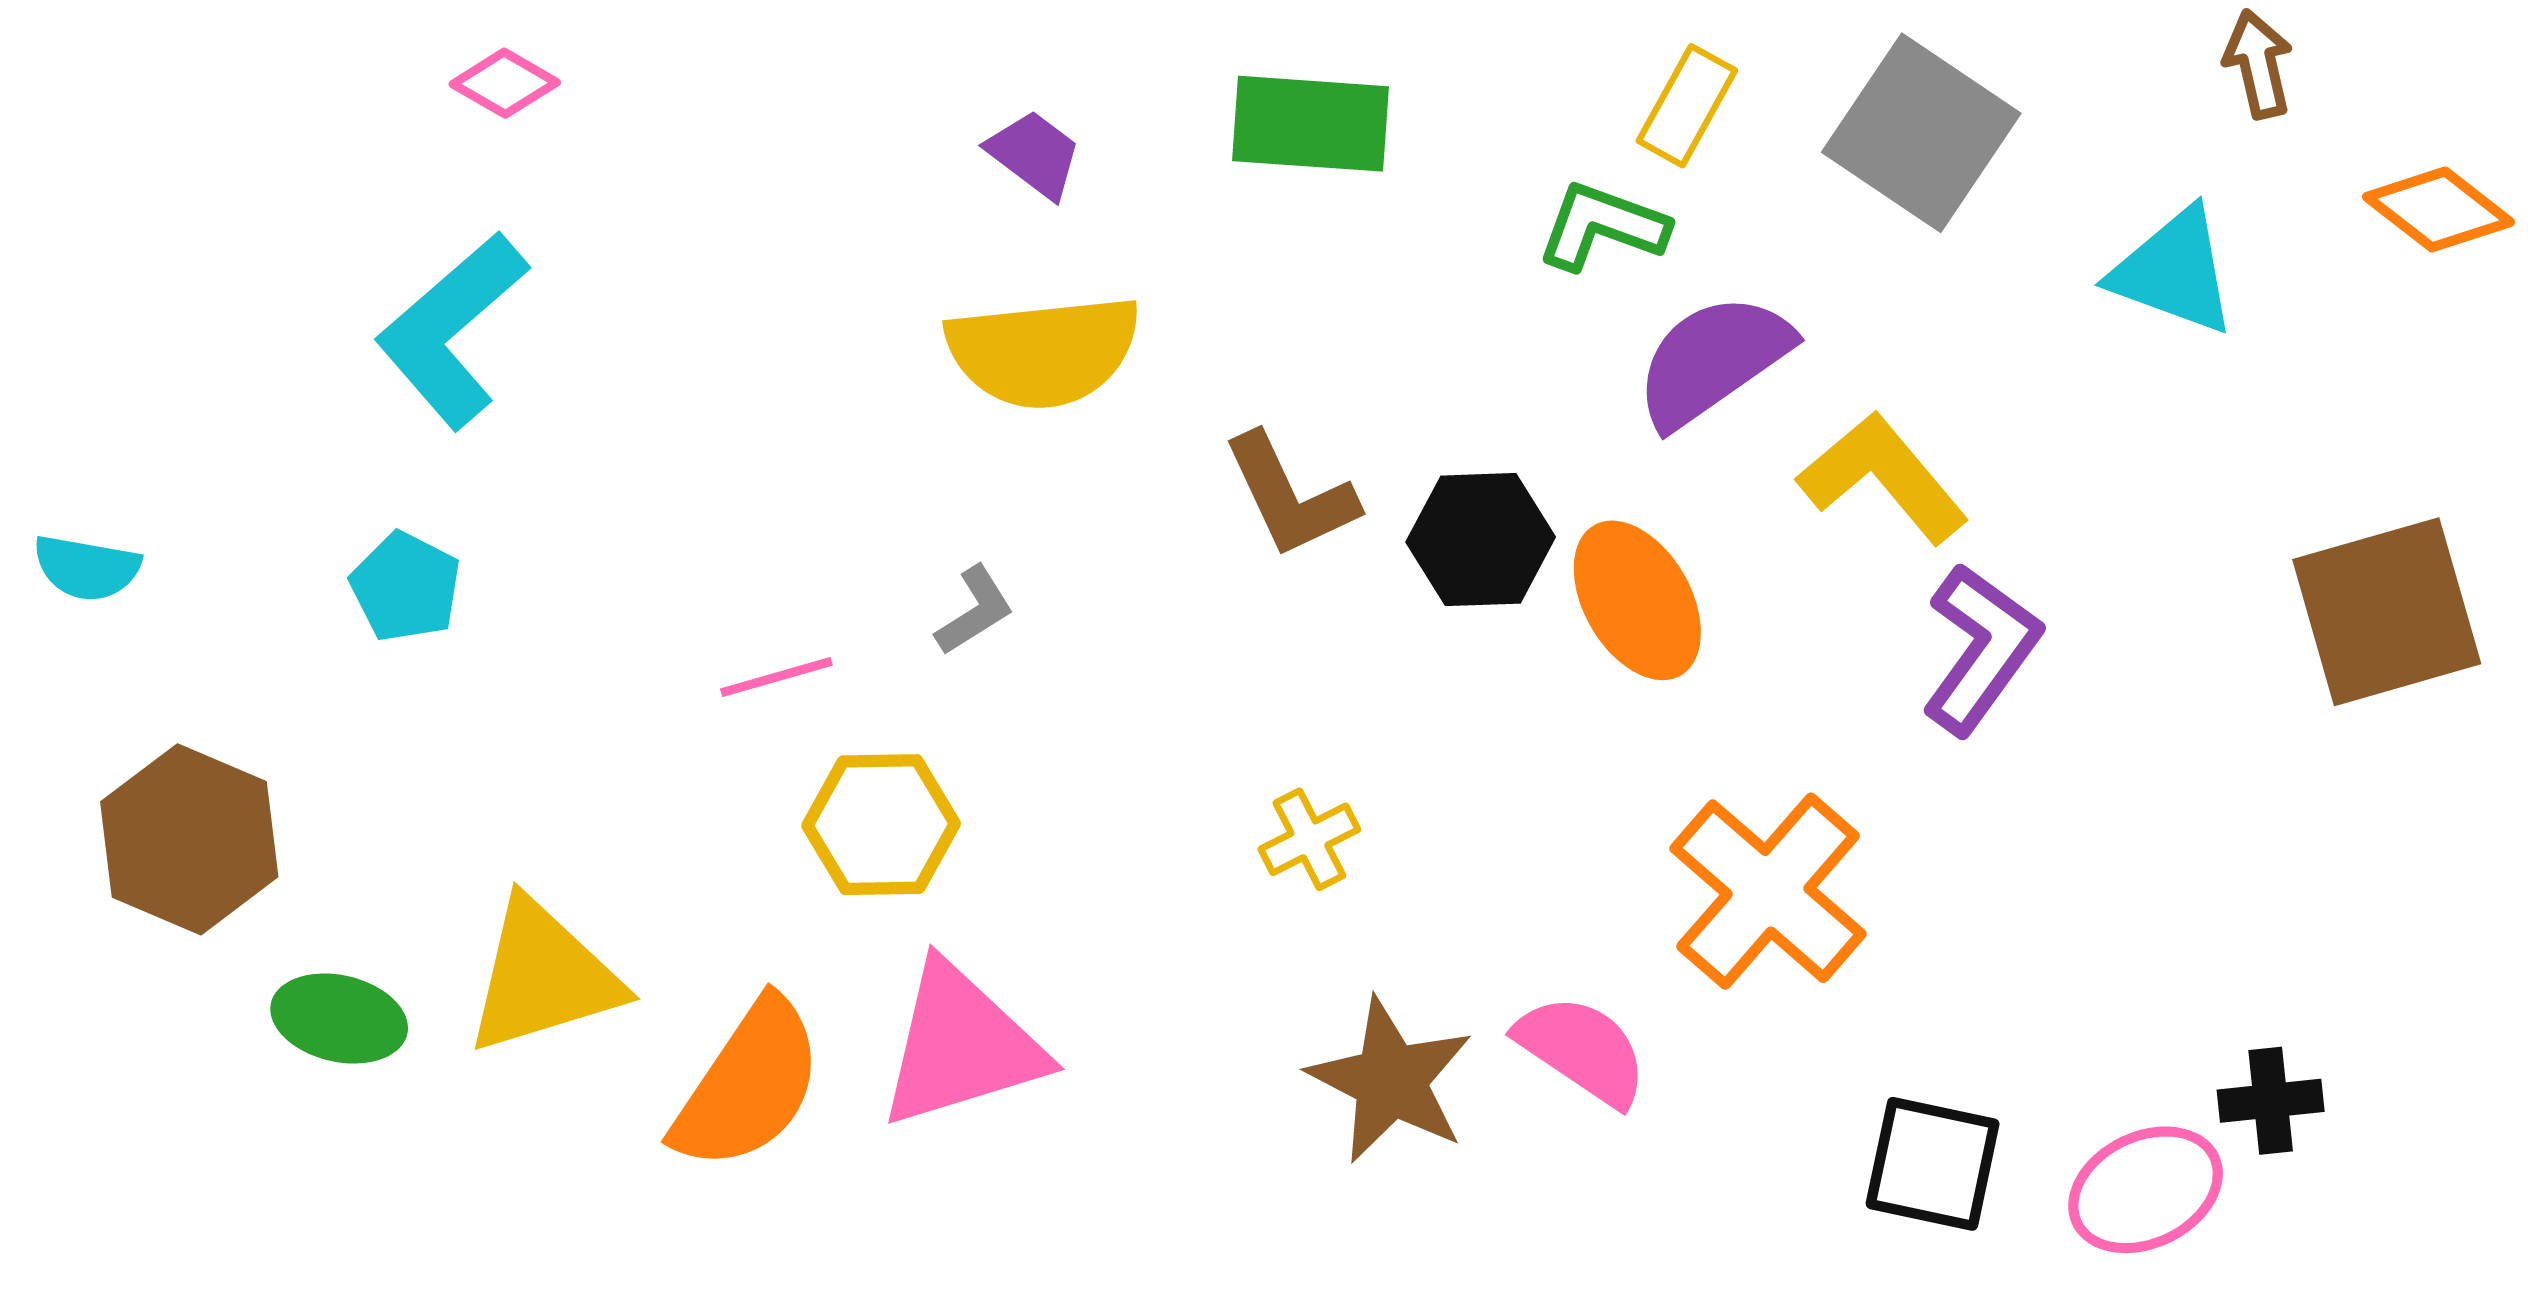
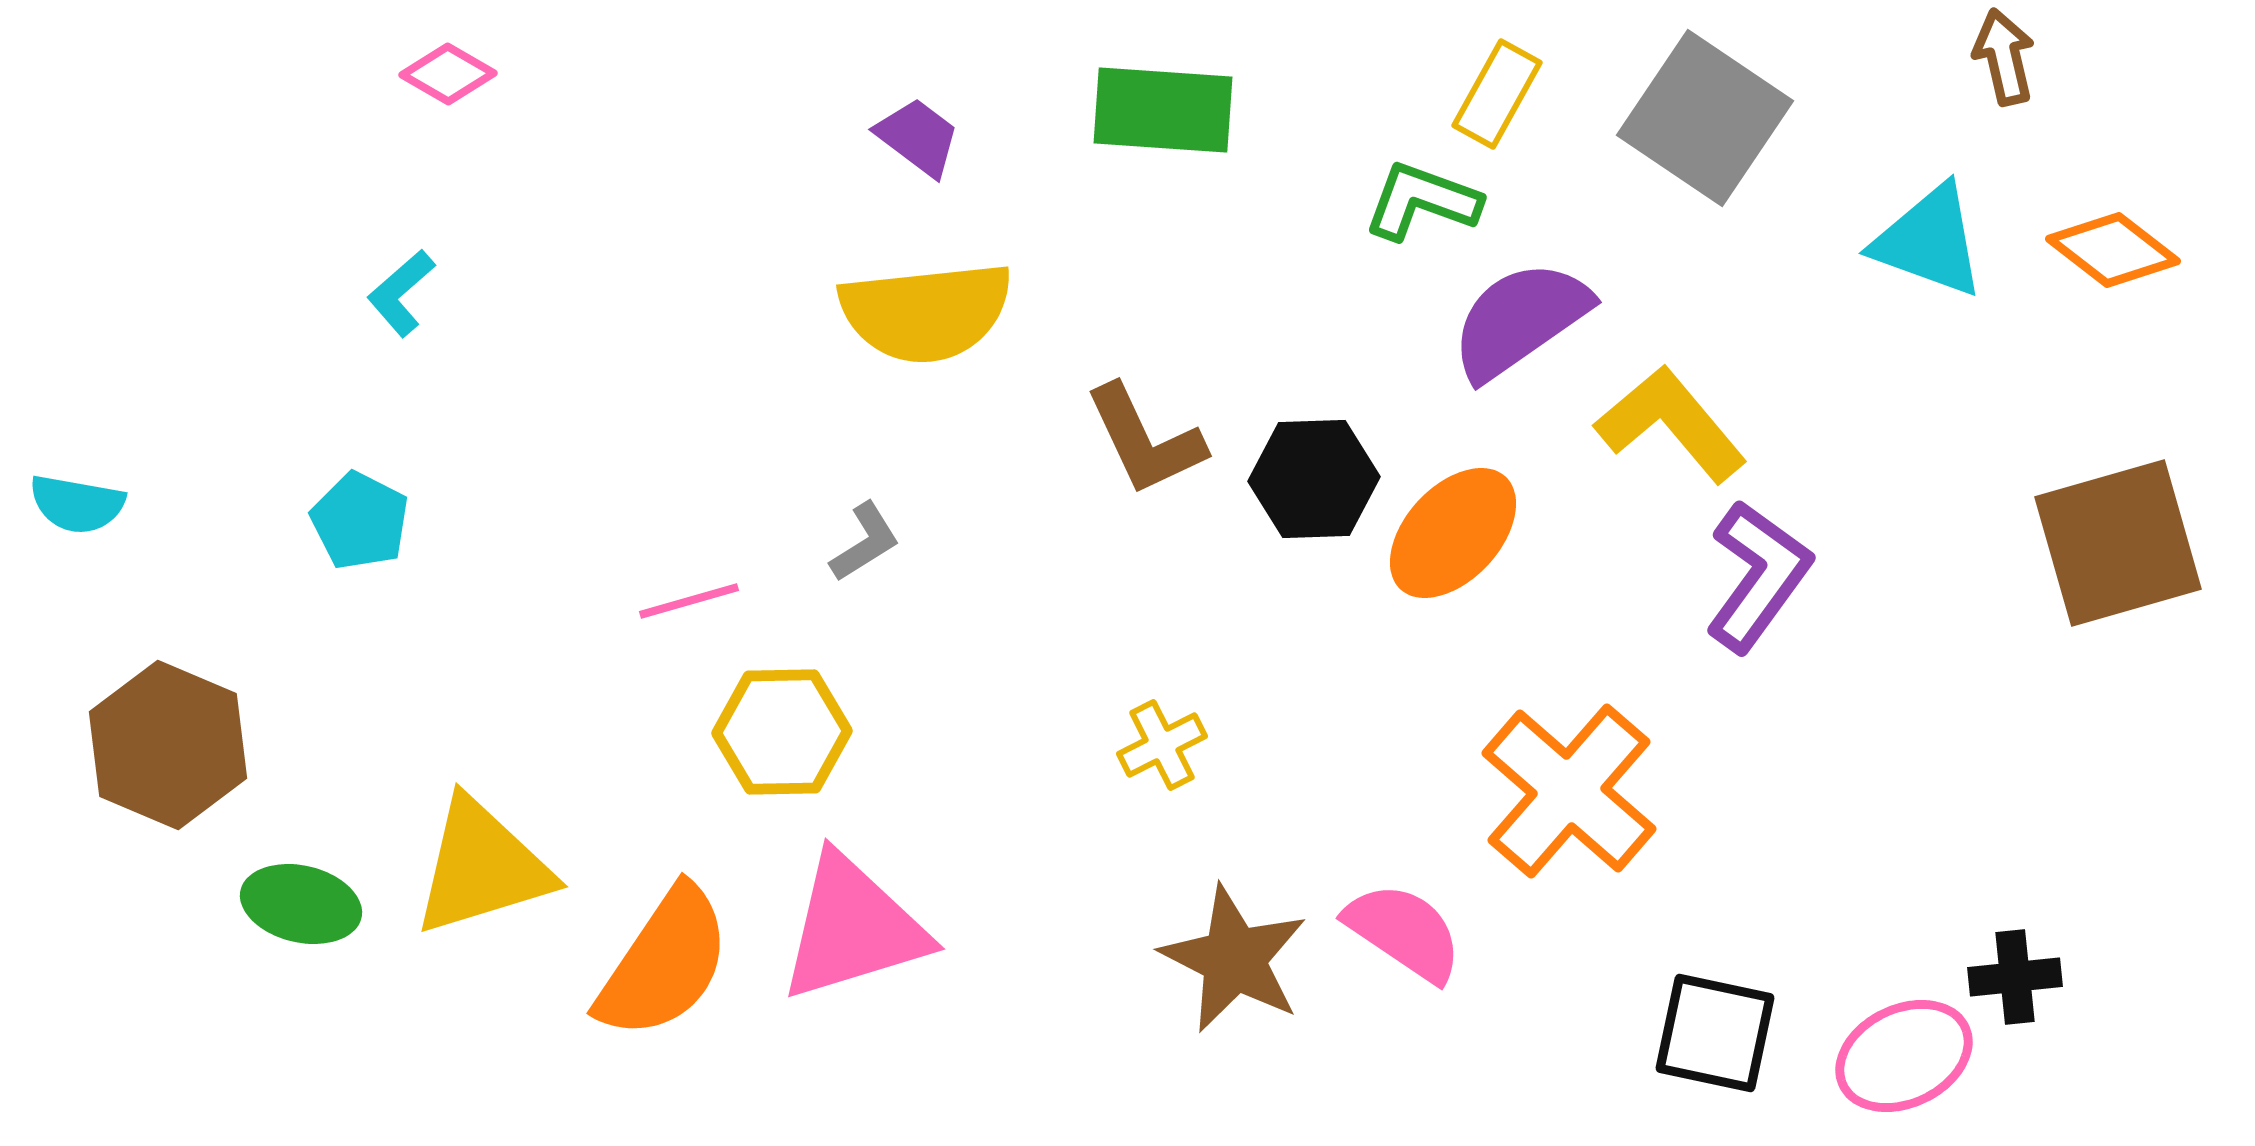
orange diamond: (2439, 209) -> (2113, 250), moved
cyan L-shape: (452, 330) -> (401, 293), size x0.5
orange ellipse: (1637, 600) -> (1453, 533), turned 73

